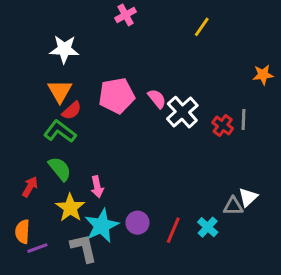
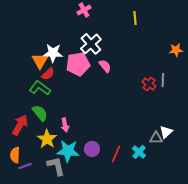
yellow line: (202, 27) -> (135, 18), turned -40
white star: (64, 49) -> (53, 53), moved
white cross: (182, 112) -> (91, 44), moved
red arrow: (30, 187) -> (20, 125), size x1.5
cyan star: (102, 226) -> (68, 151), turned 30

